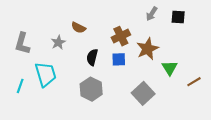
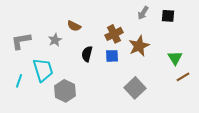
gray L-shape: (22, 43) -> (21, 41), turned 65
green triangle: (170, 68) -> (175, 58), moved
gray hexagon: (91, 89) -> (65, 91), moved

